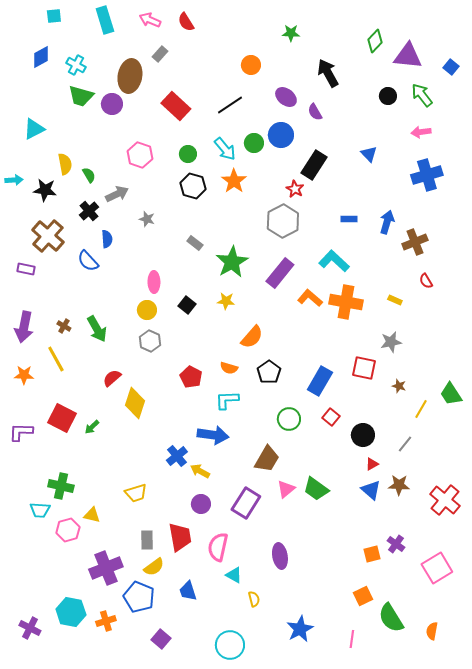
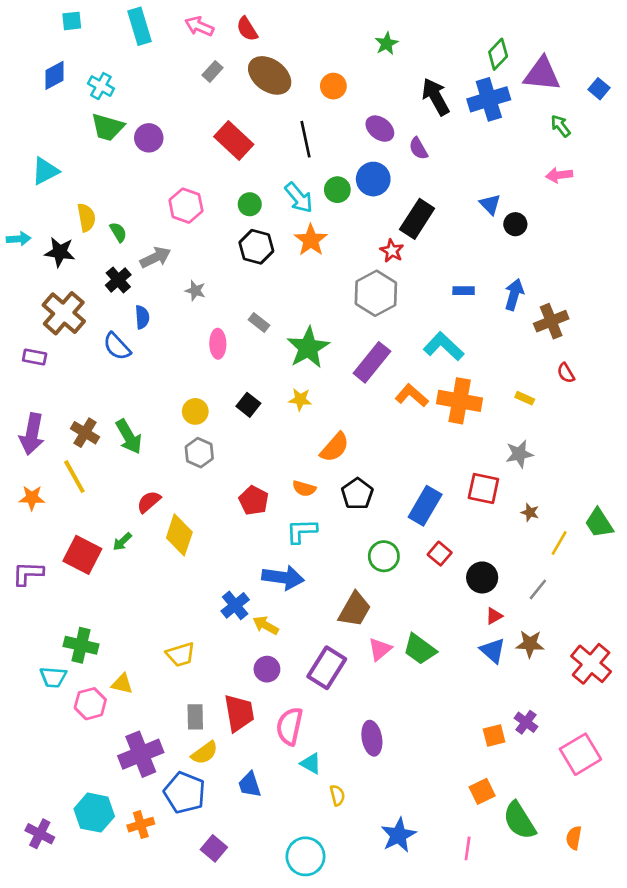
green star: (291, 33) -> (387, 44), turned -30
brown ellipse: (130, 76) -> (270, 75), moved, turned -64
green arrow: (422, 95) -> (561, 126), size x0.7
black circle: (388, 96) -> (515, 224), moved
black line: (230, 105) -> (305, 139), turned -68
blue cross: (427, 175) -> (489, 99), moved
pink ellipse: (154, 282) -> (218, 344), moved
brown cross: (64, 326) -> (85, 433), size x1.5
green arrow: (92, 427) -> (122, 542), moved

